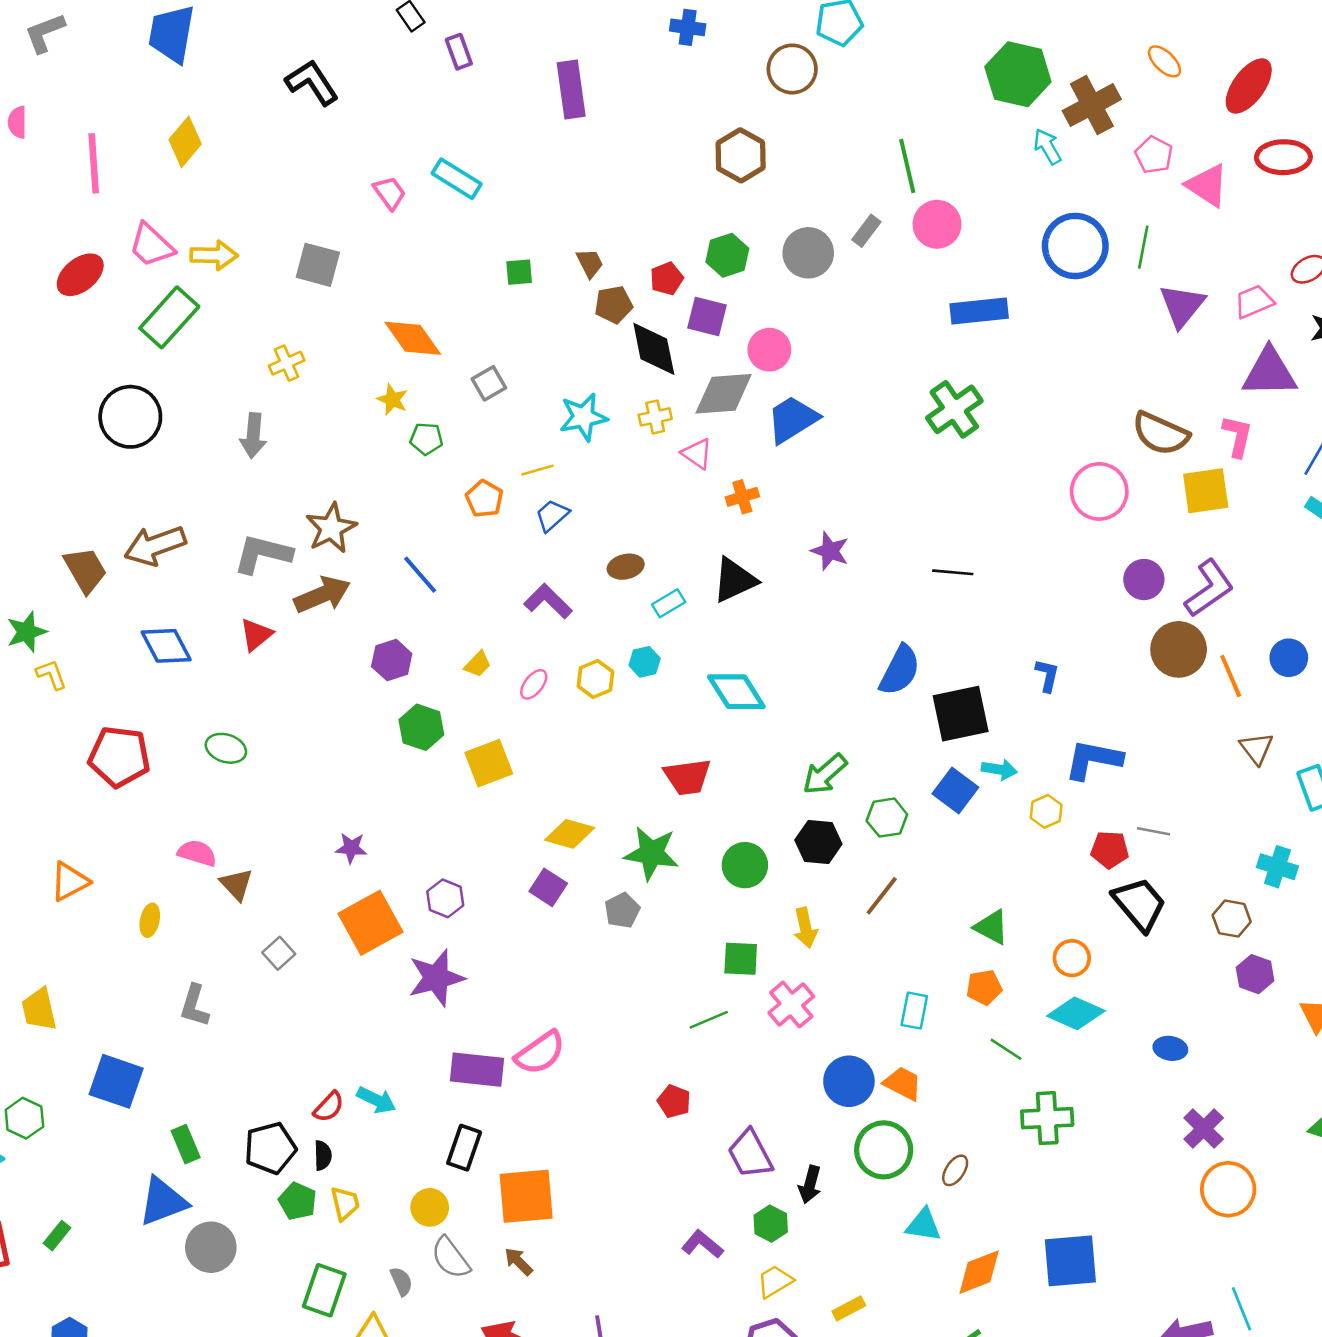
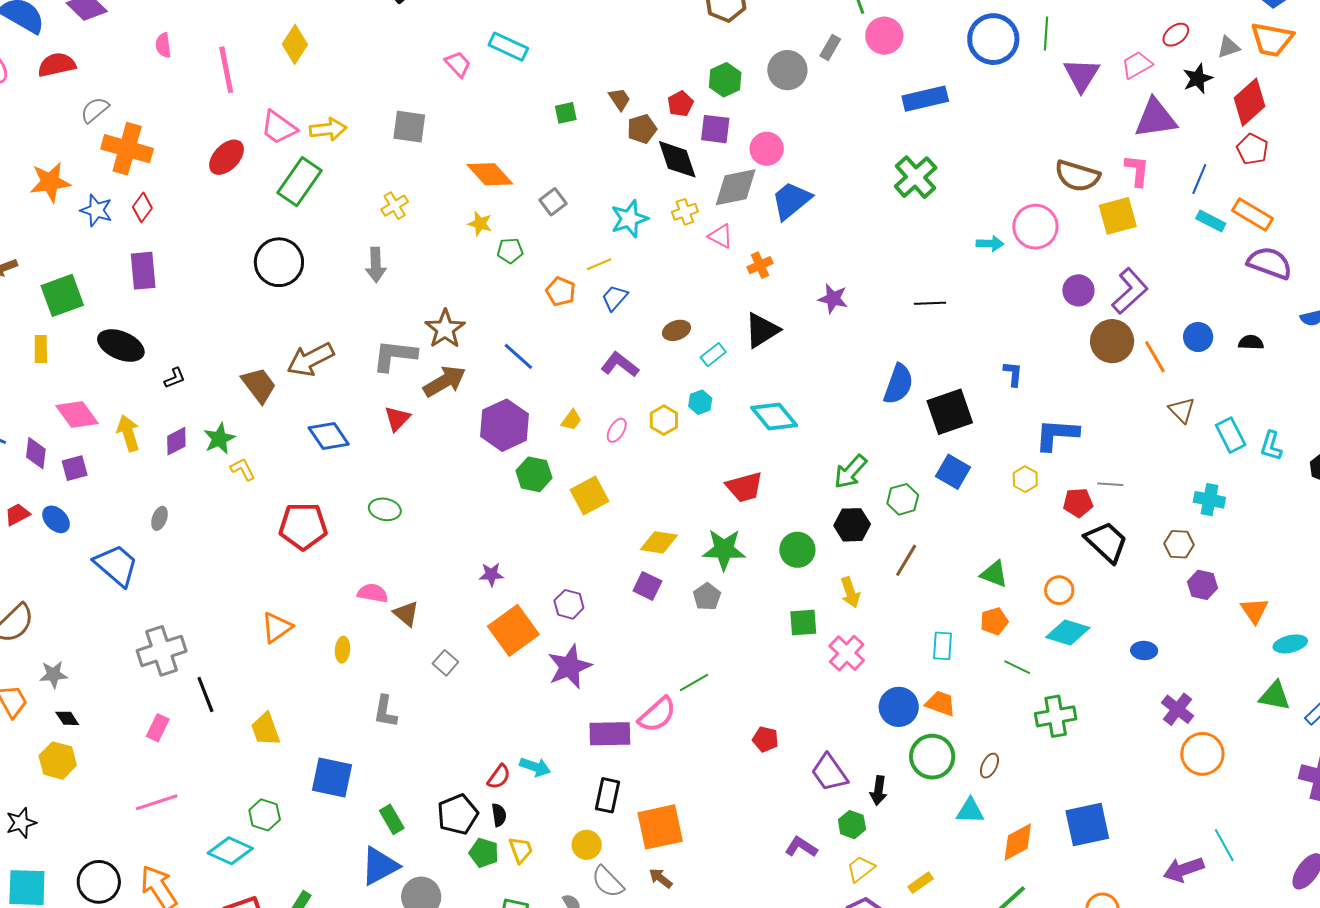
purple hexagon: (392, 660) -> (505, 425), size x1.6
cyan arrow: (999, 769) -> (990, 244), moved
green line: (709, 1020) -> (694, 683), moved

